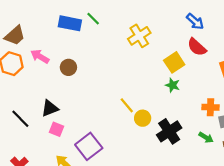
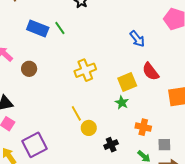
blue arrow: (195, 21) -> (137, 39), moved
yellow cross: (139, 36) -> (85, 70), moved
orange cross: (210, 107) -> (143, 127), moved
black cross: (169, 131) -> (111, 145), size x0.6

